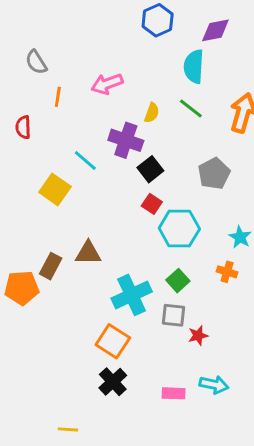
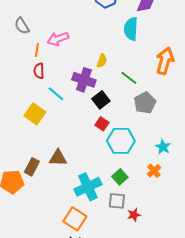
pink arrow: (107, 84) -> (58, 39), moved
green line: (191, 108) -> (129, 78), moved
red semicircle: (23, 127) -> (39, 71), moved
orange cross: (227, 272) -> (154, 171), turned 32

